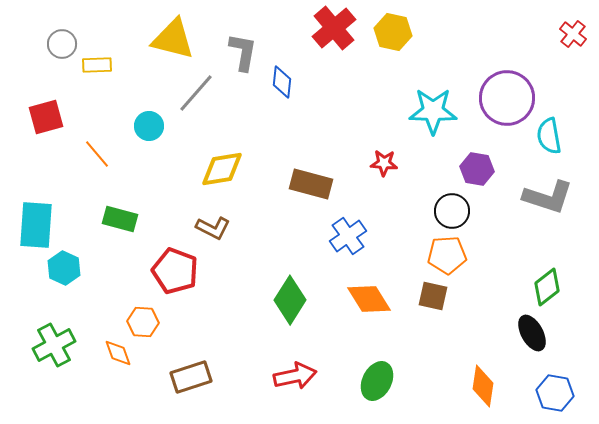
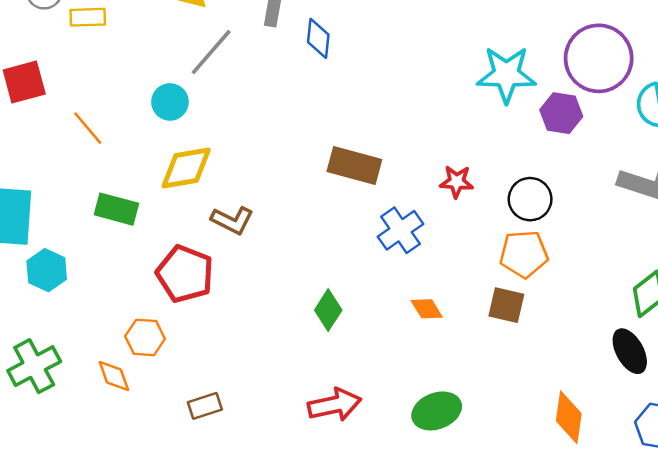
cyan circle: (149, 126) -> (170, 102), moved
red star: (384, 163) -> (457, 182), moved
yellow diamond: (222, 169) -> (186, 168), moved
purple hexagon: (477, 169) -> (561, 113), moved
orange diamond: (369, 299) -> (427, 309), size x0.6
green diamond: (290, 300) -> (328, 310), size x0.7
brown rectangle: (191, 377) -> (205, 406), size x0.7
green ellipse: (377, 381) -> (437, 411), turned 42

